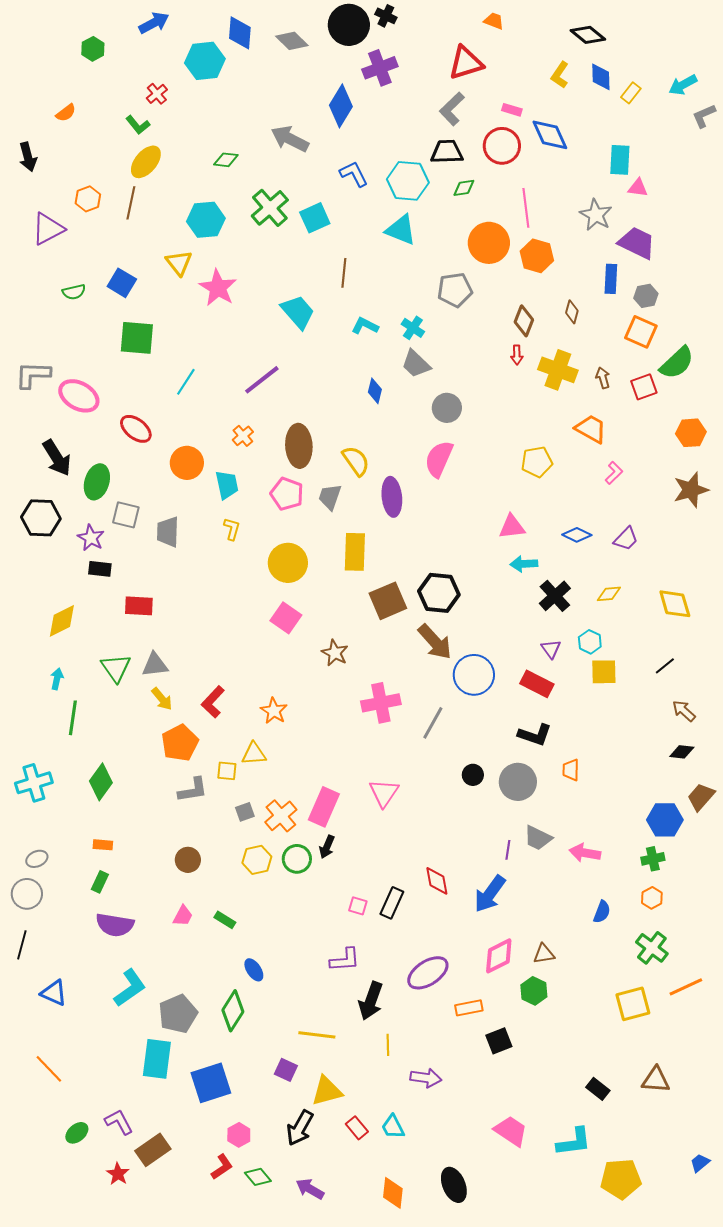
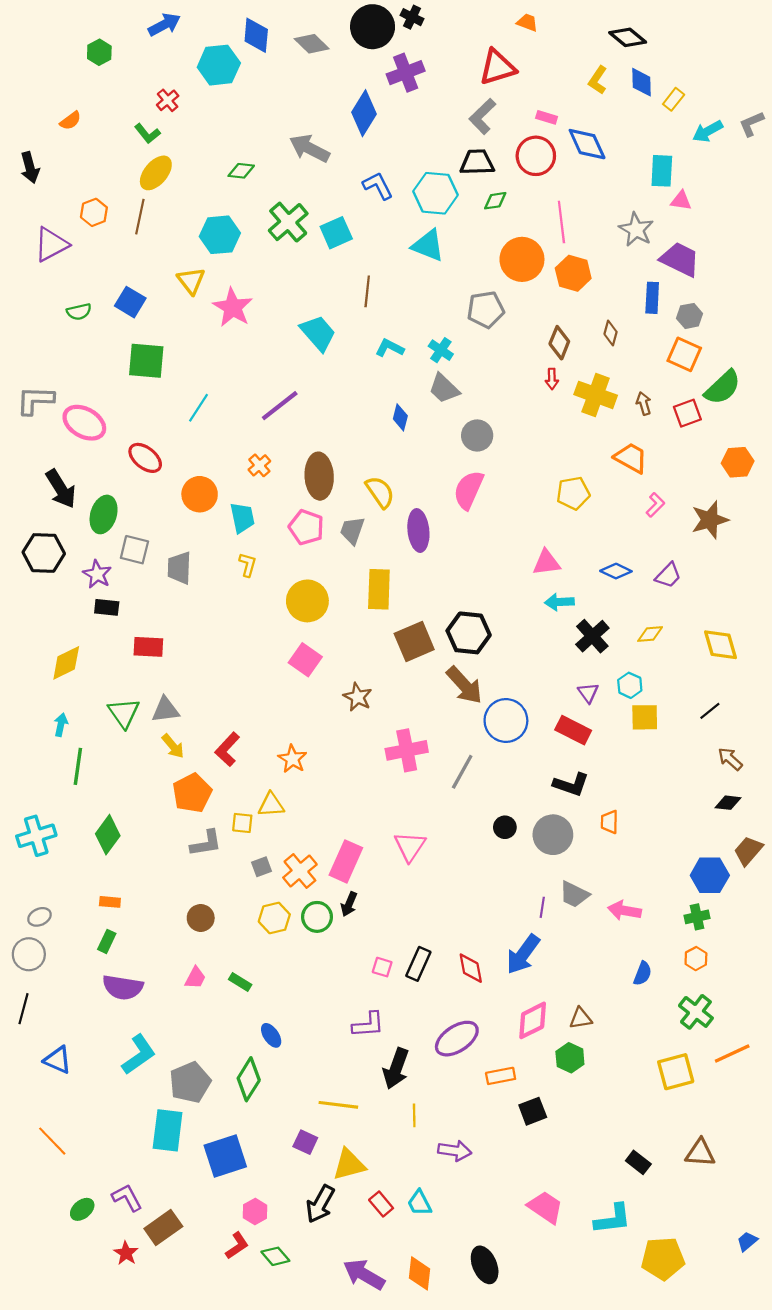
cyan arrow: (683, 85) -> (708, 131), moved
brown star: (691, 490) -> (710, 520), moved
red diamond: (437, 881) -> (471, 968), moved
purple arrow: (310, 1189) -> (364, 1274), moved, size x1.4

